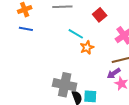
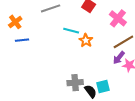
gray cross: (65, 85) -> (75, 83), size x0.7

